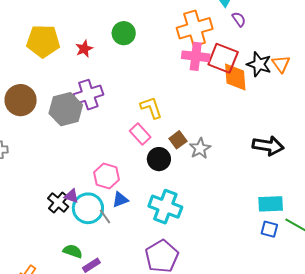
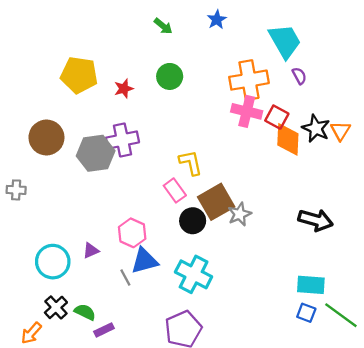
red square: (223, 58) -> (277, 117), size x0.7
brown square: (178, 140) -> (216, 202), size x1.8
purple triangle: (72, 196) -> (91, 251), turned -49
blue triangle: (120, 200) -> (144, 261), size x1.5
black cross: (58, 203) -> (56, 307), moved
cyan circle: (88, 208) -> (53, 262), moved

